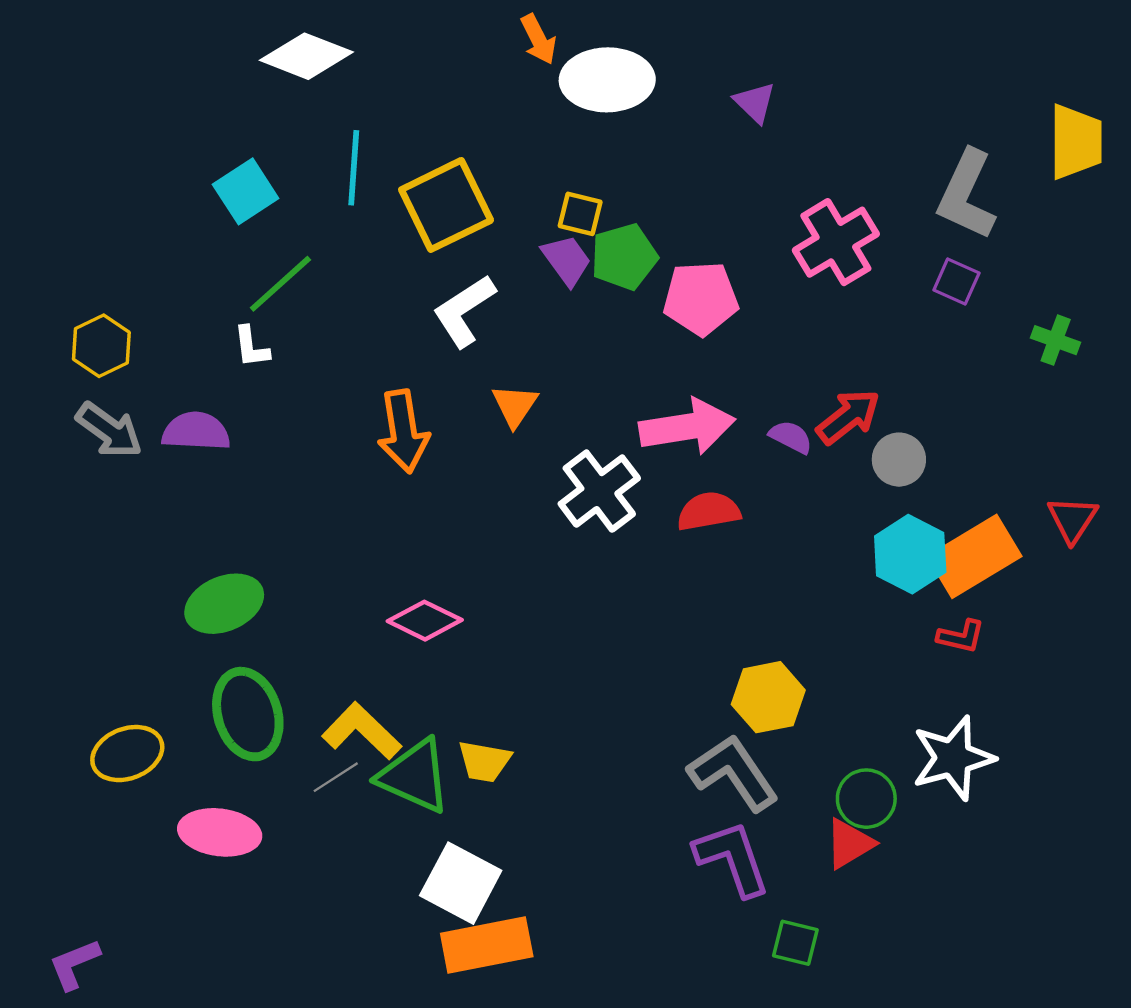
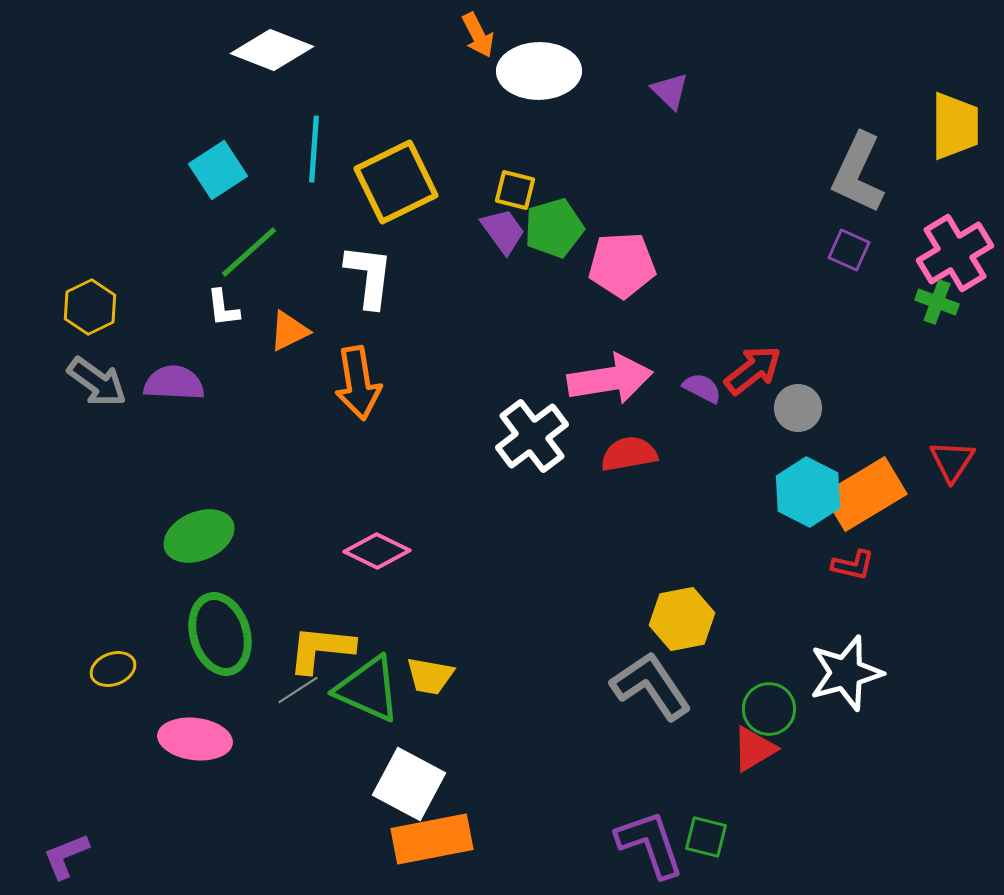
pink cross: (836, 242) -> (955, 253), moved
white L-shape: (464, 311) -> (369, 276), moved, turned 130
orange triangle: (515, 405) -> (289, 331), moved, turned 30
yellow L-shape: (362, 731) -> (321, 649), turned -38
yellow ellipse: (127, 754) -> (113, 669), size x0.7
purple L-shape: (732, 858) -> (650, 844), moved

